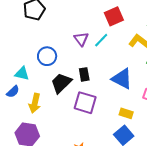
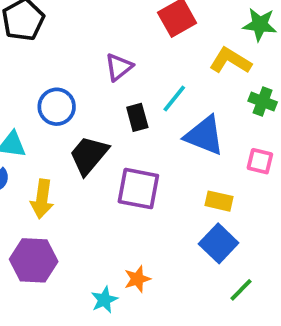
purple triangle: (81, 39) -> (119, 67), turned 35
cyan line: (101, 40) -> (174, 99), moved
black rectangle: (84, 74) -> (137, 117), moved

